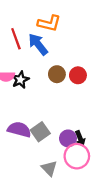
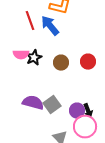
brown circle: (57, 74) -> (61, 63), moved
red circle: (78, 75) -> (88, 62), moved

